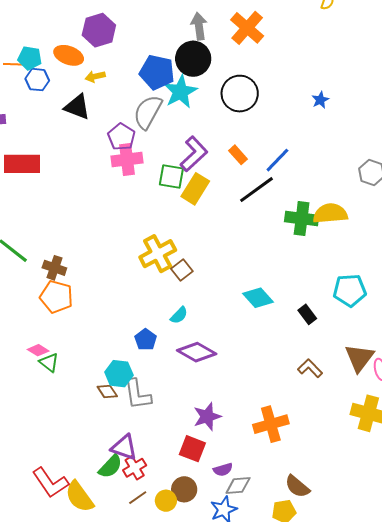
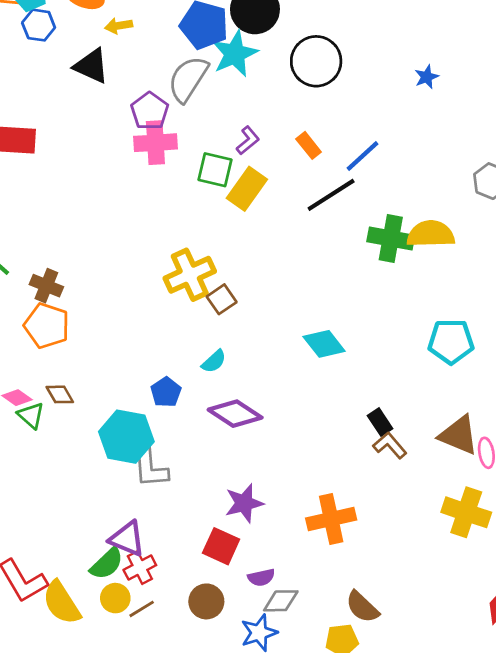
purple L-shape: (194, 154) -> (248, 140), size x0.6
black rectangle: (307, 314) -> (380, 422), moved
brown triangle: (359, 358) -> (459, 435), turned -48
cyan hexagon: (119, 374) -> (126, 437), size x1.4
brown diamond: (107, 391) -> (60, 394), moved
yellow circle: (166, 501) -> (115, 598), moved

